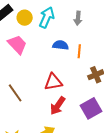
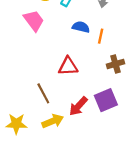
brown line: (15, 93) -> (43, 93), moved
red arrow: (58, 106) -> (78, 106), moved

